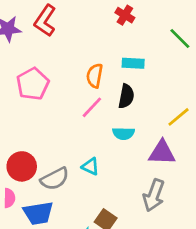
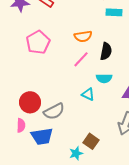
cyan rectangle: (133, 63) -> (114, 12), moved
orange semicircle: (95, 76) -> (83, 36), turned -108
cyan triangle: (90, 166) -> (88, 94), moved

